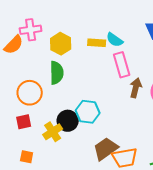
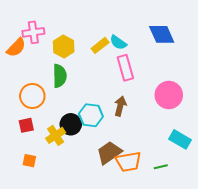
yellow rectangle: (97, 43) -> (100, 45), turned -42
brown arrow: (136, 88) -> (120, 106), moved

